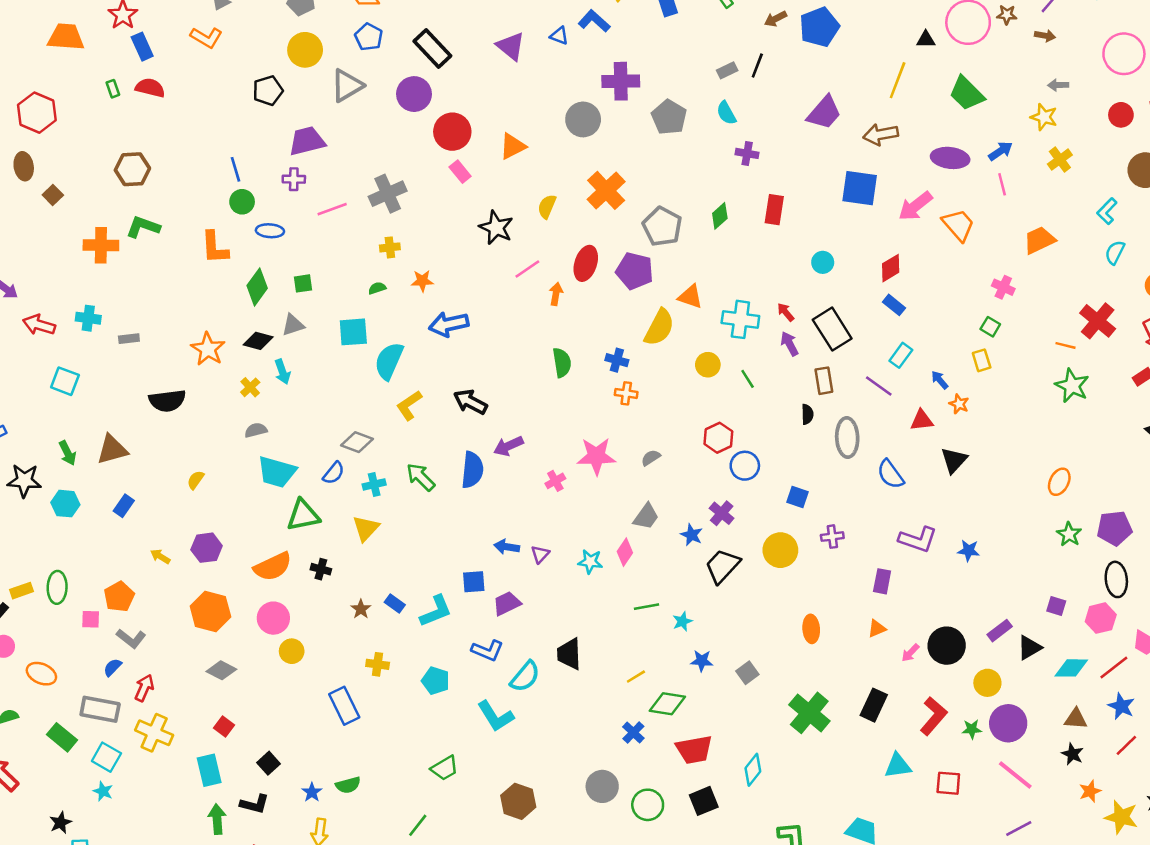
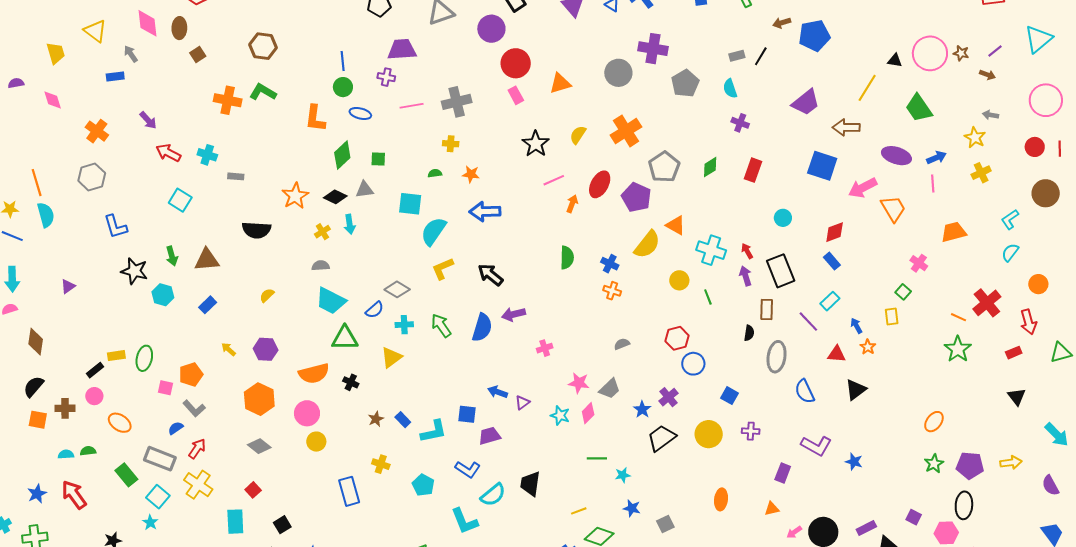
pink star: (596, 456) -> (579, 383), moved, size x0.7

